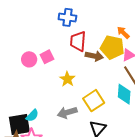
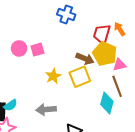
orange arrow: (123, 33) -> (120, 29), moved
red trapezoid: (78, 41) -> (102, 34), moved
yellow square: (94, 101) -> (80, 77), moved

